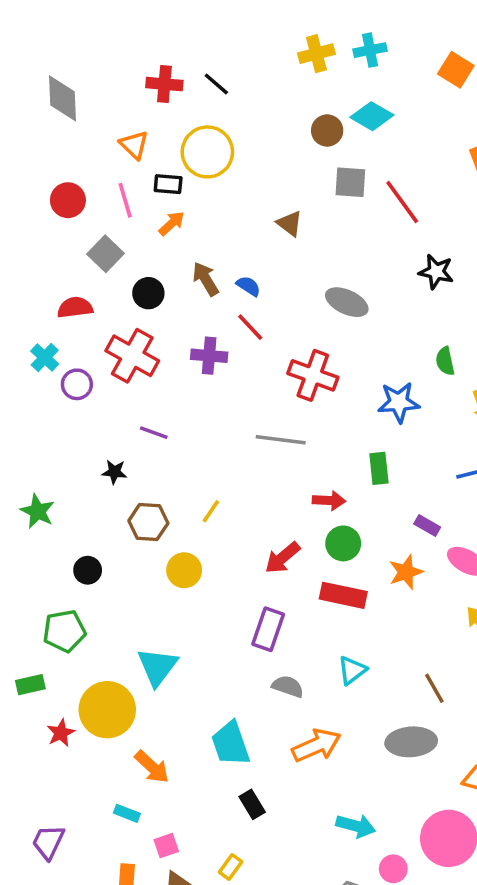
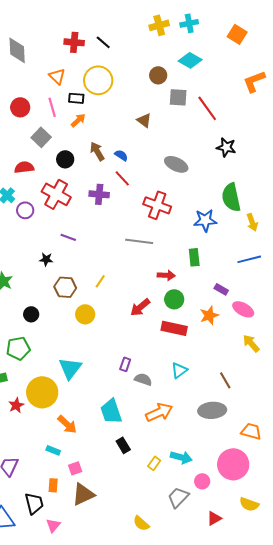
brown circle: (327, 130) -> (158, 75), moved
green semicircle: (445, 361) -> (231, 197), size x1.8
purple rectangle: (268, 629) -> (125, 364), moved, size x0.6
yellow rectangle: (231, 867) -> (154, 463), moved

